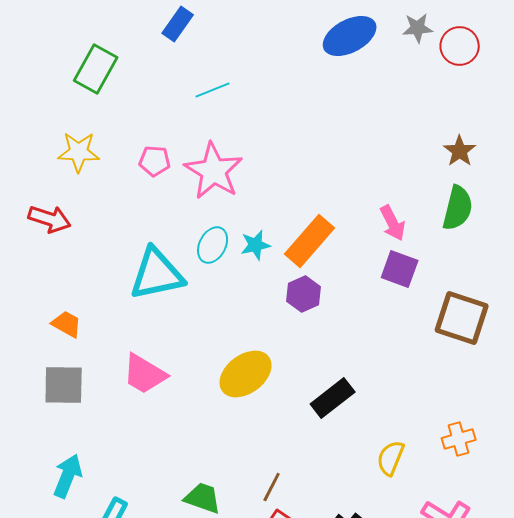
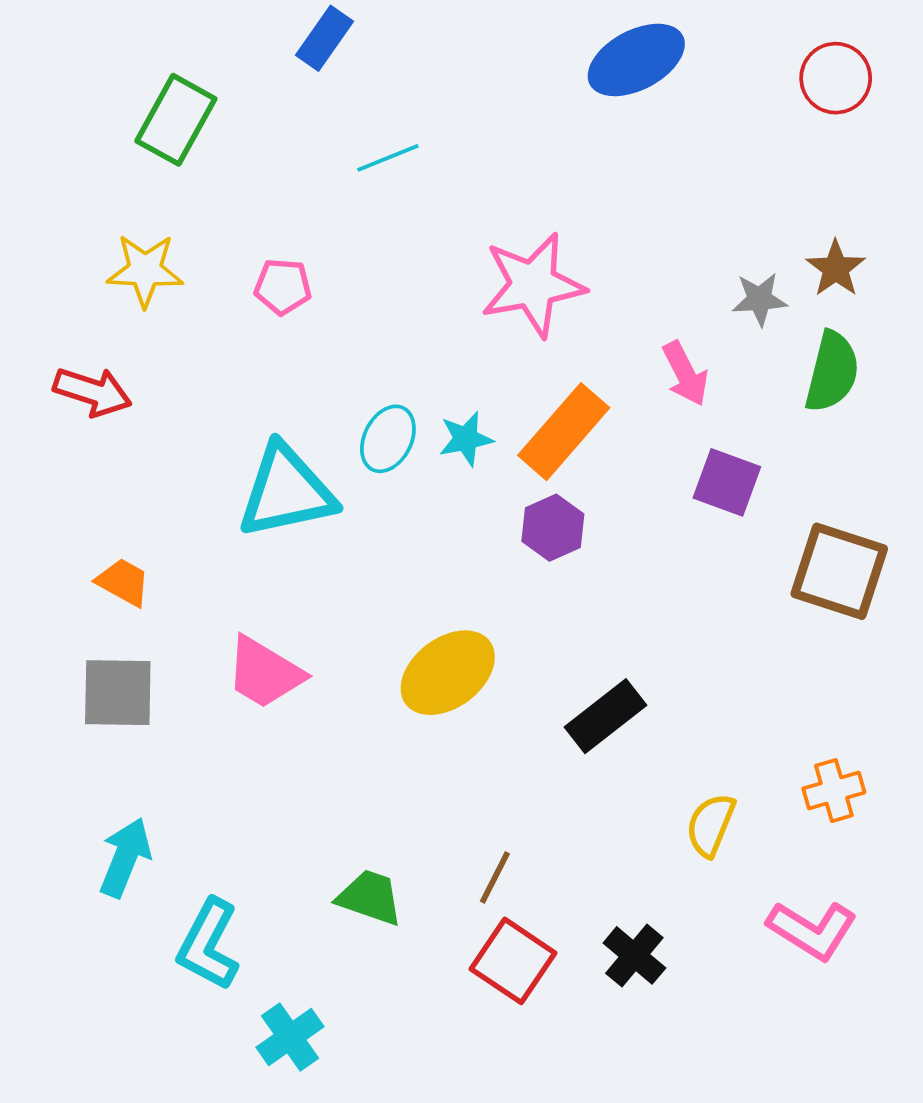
gray star: (418, 28) -> (760, 299), moved
pink star: (214, 171) -> (533, 285), moved, turned 30
pink arrow: (393, 223) -> (685, 374), moved

